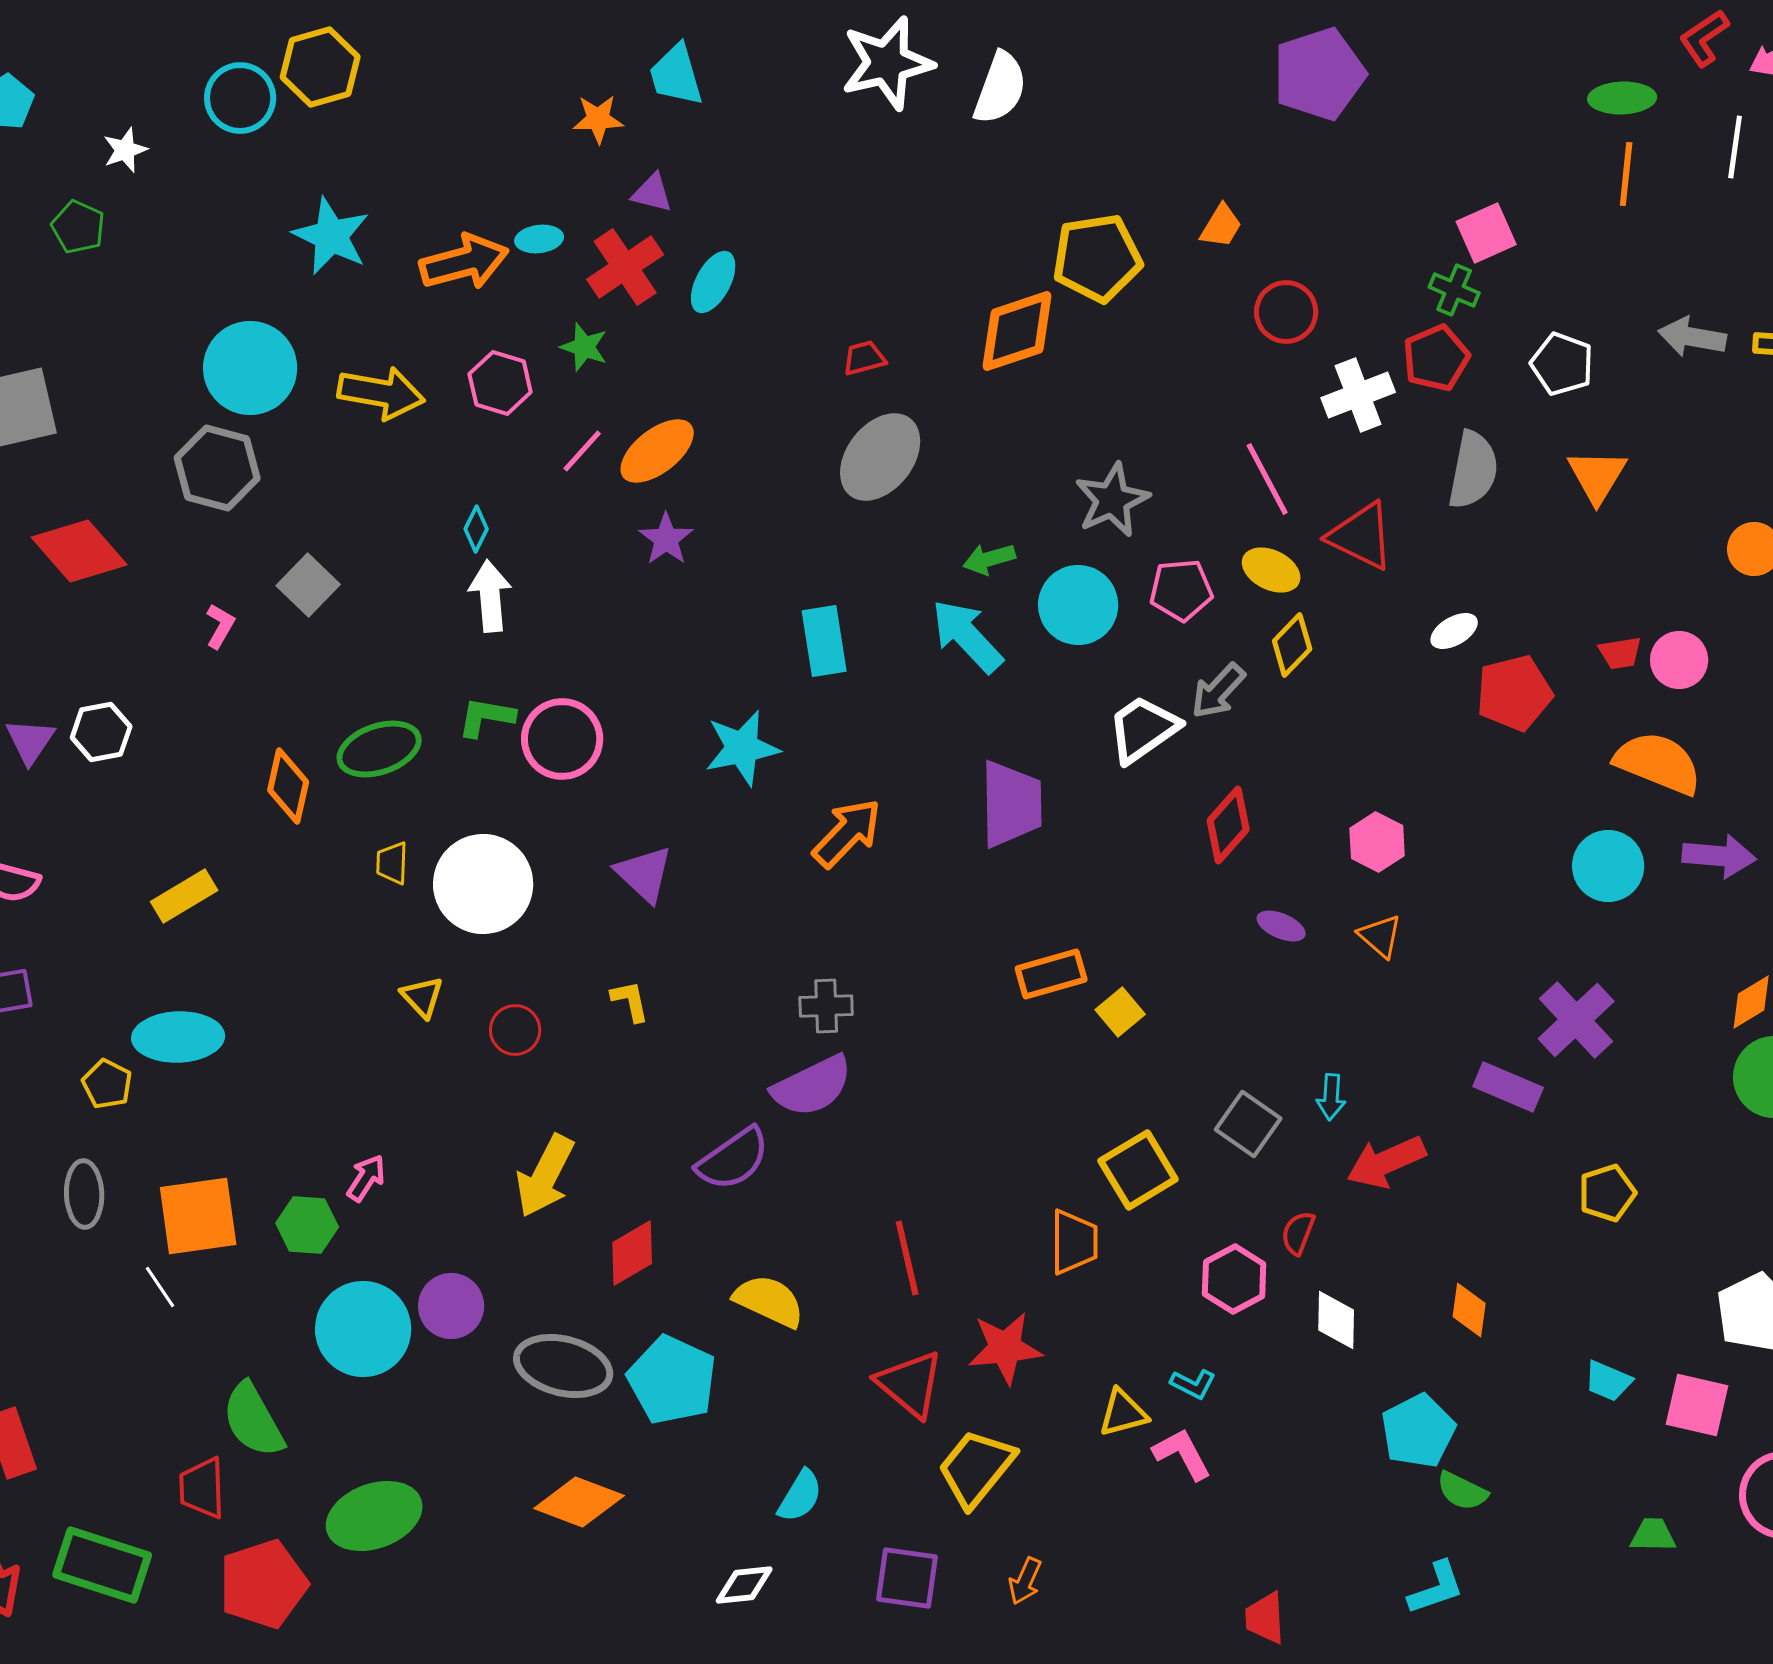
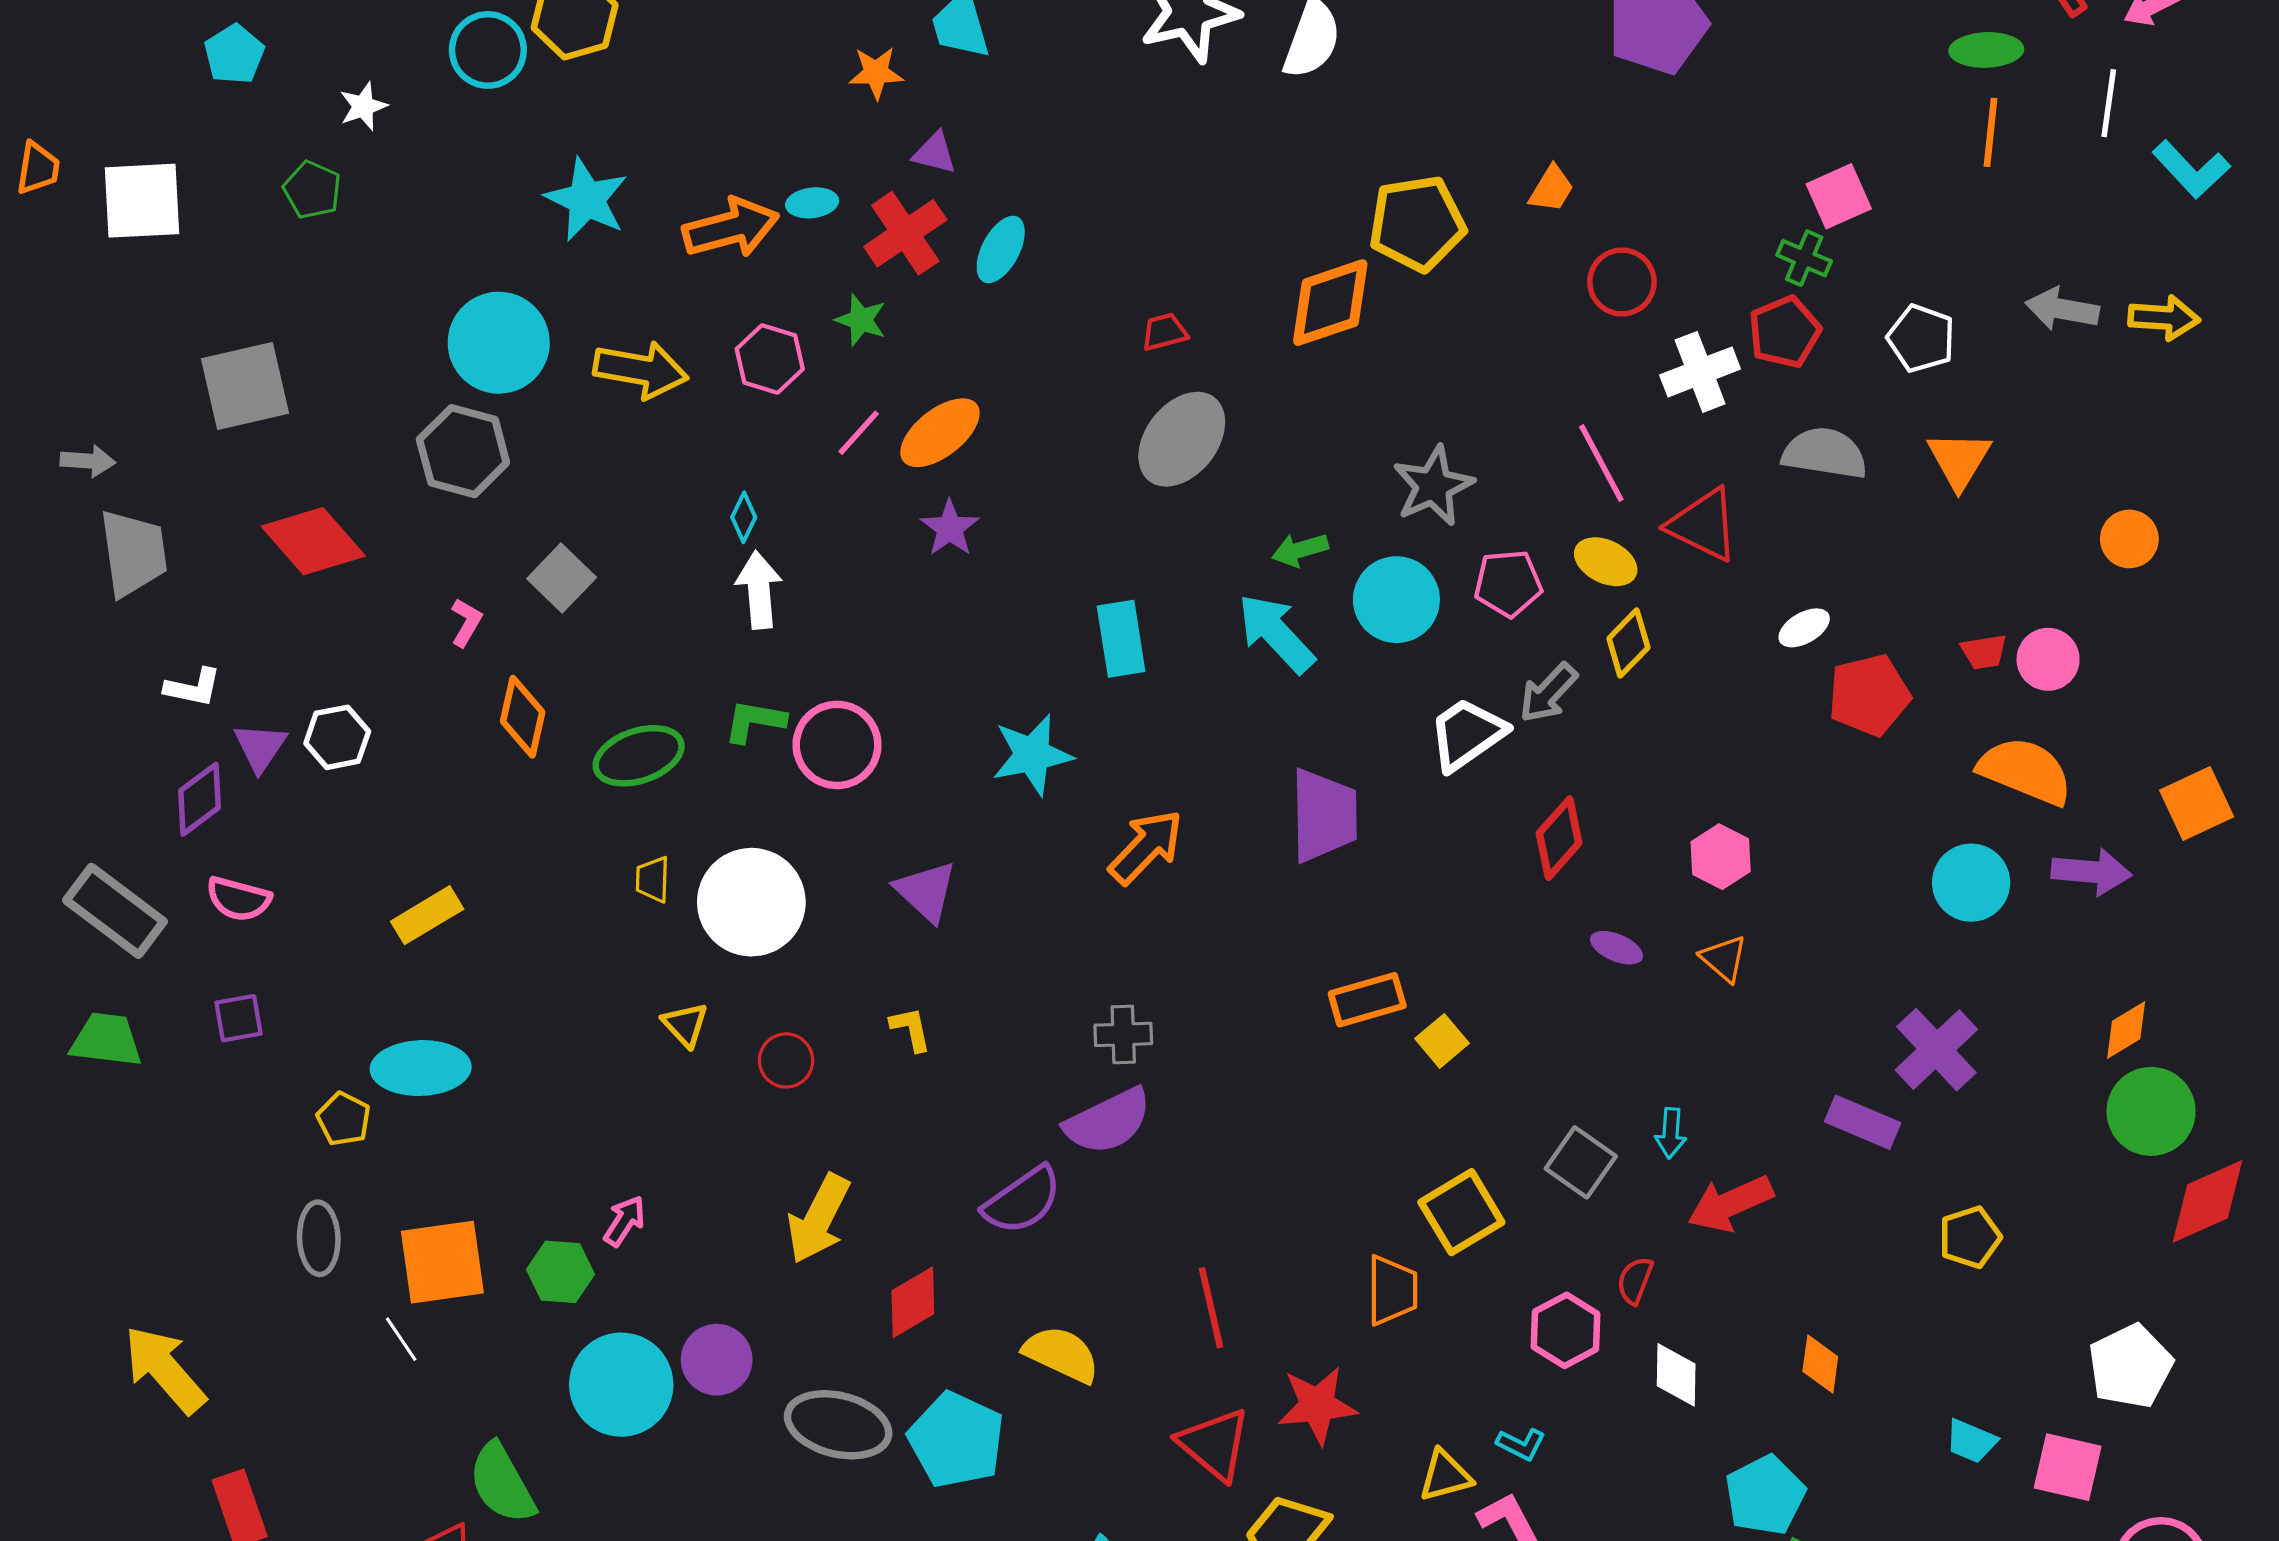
gray semicircle: (1473, 470) -> (1825, 453), turned -92
orange diamond: (288, 786) -> (523, 717), moved

